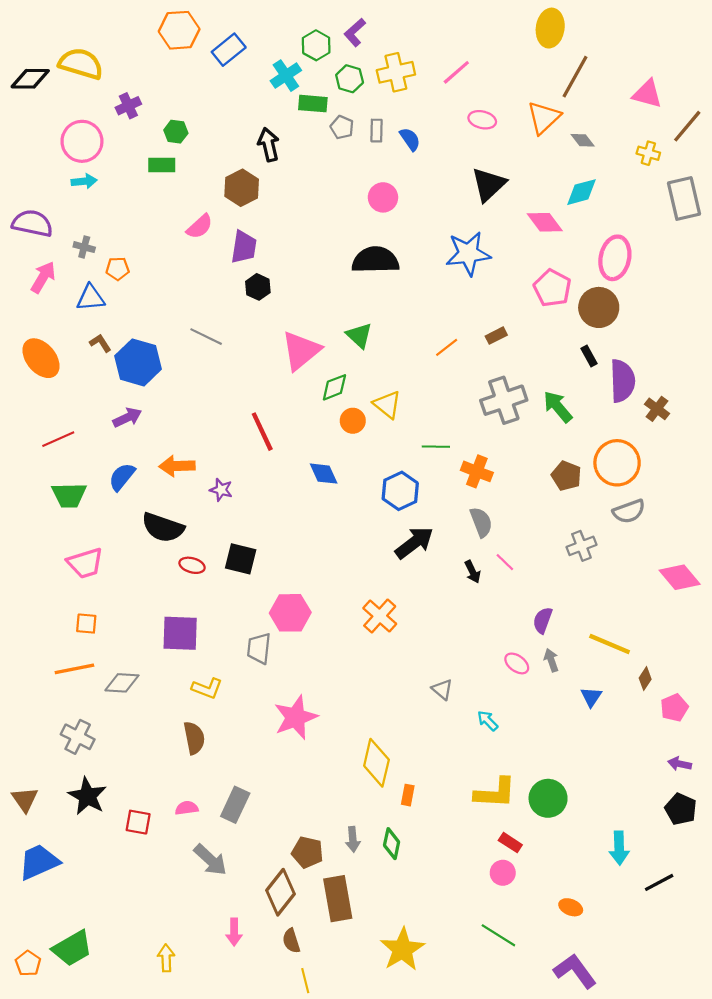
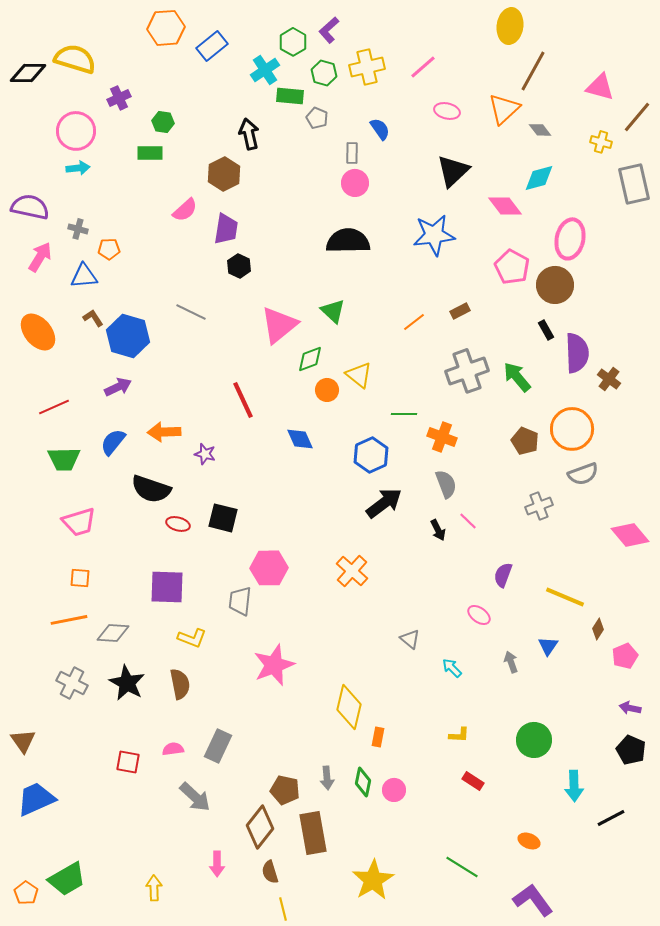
gray rectangle: (376, 131) -> (352, 153), moved
gray arrow: (551, 660) -> (511, 662), moved
yellow L-shape: (495, 793) -> (459, 735), size x0.5
black star: (87, 796) -> (127, 683), moved
green circle: (548, 798) -> (534, 740), moved
pink circle: (503, 873) -> (394, 790), moved

